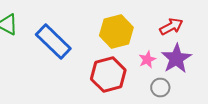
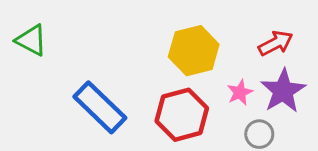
blue rectangle: (53, 42) -> (100, 107), moved

